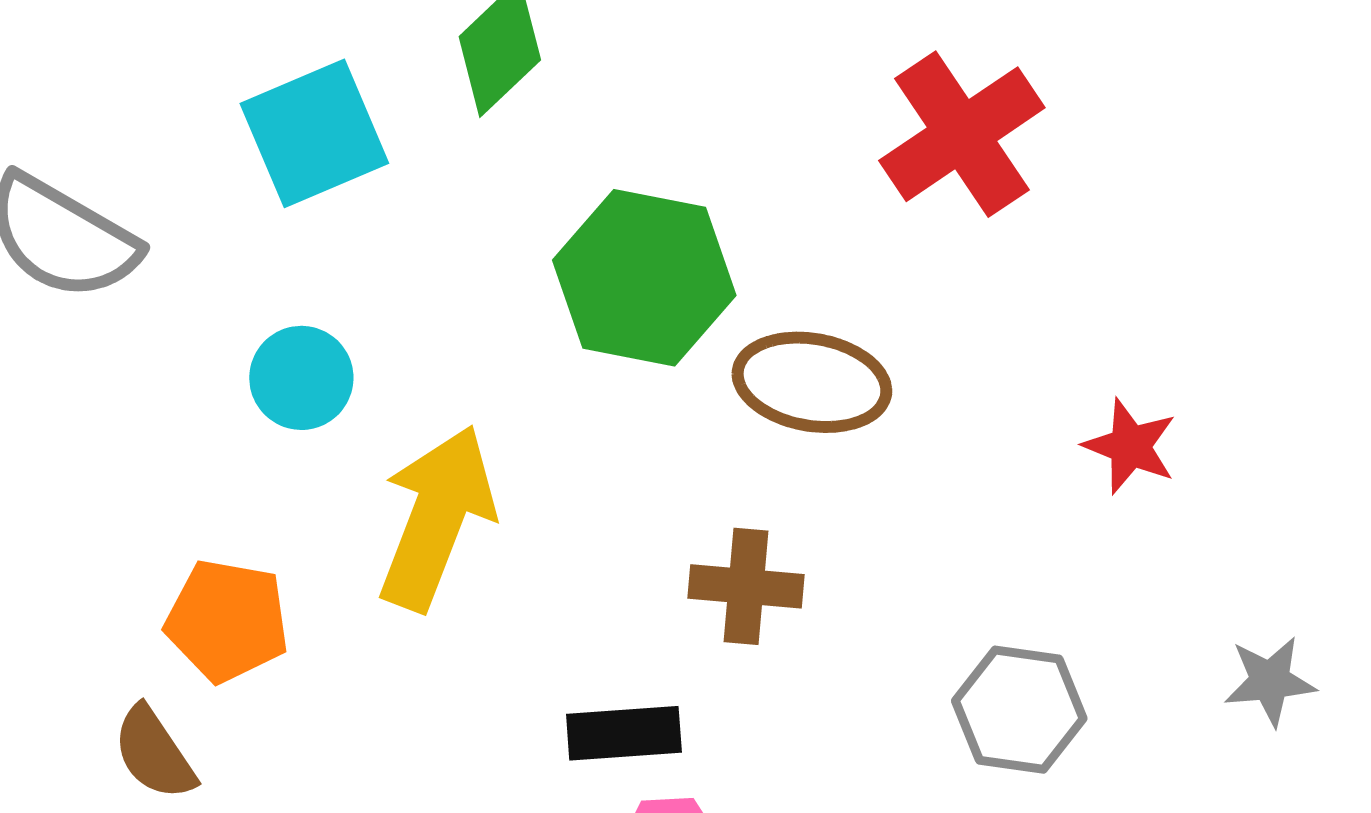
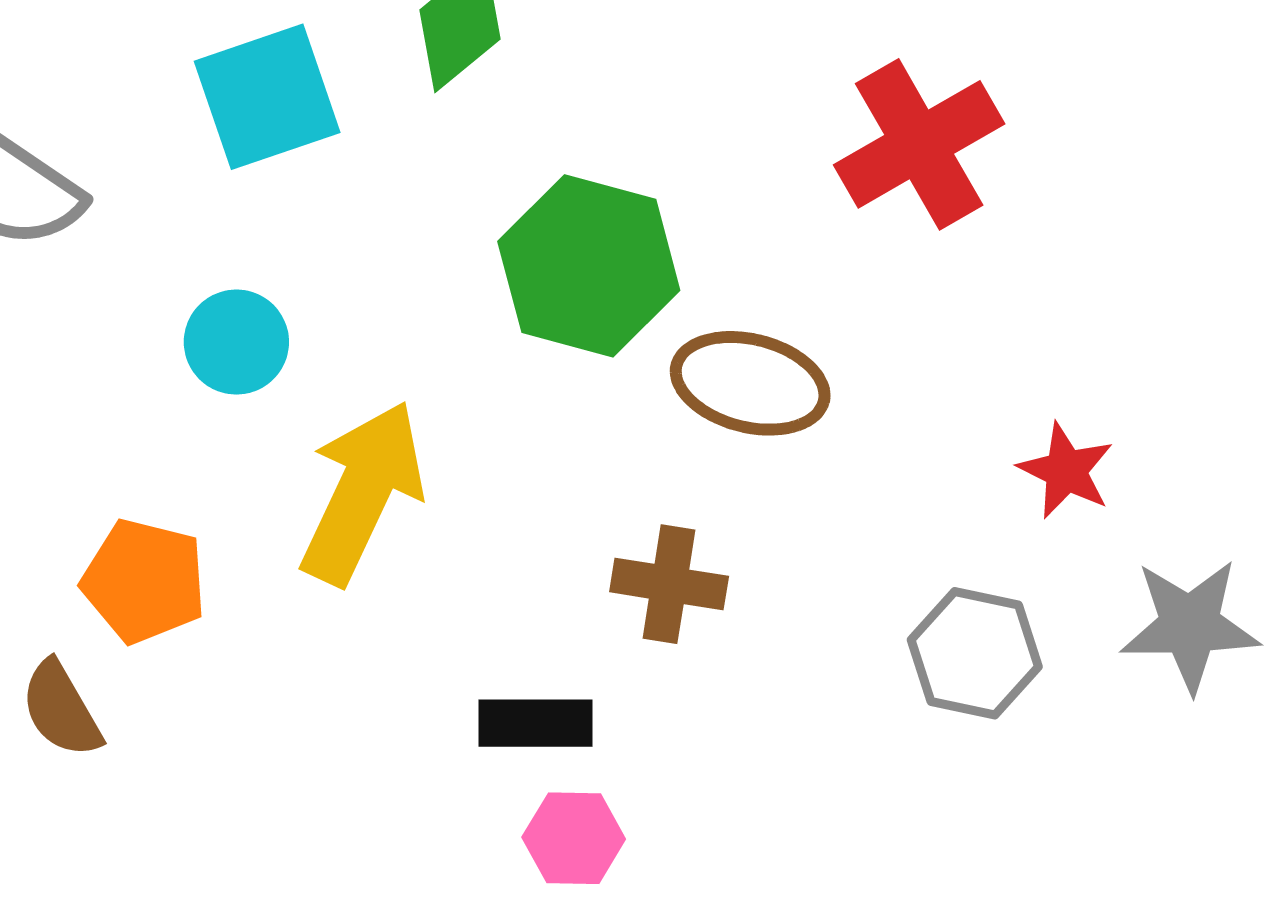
gray star: (1270, 681) -> (1190, 625), moved, size x1.5
gray hexagon: (1019, 710) -> (975, 653), moved

